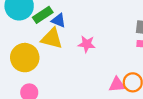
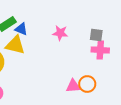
pink star: (87, 44) -> (60, 33), moved

